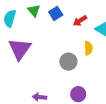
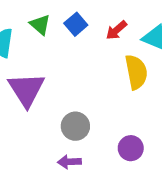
yellow semicircle: (88, 48) -> (136, 72), size x1.5
gray circle: (68, 62) -> (75, 126), moved

